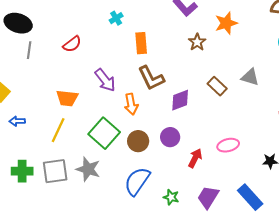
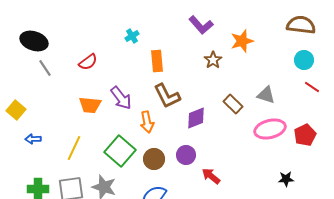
gray line: (29, 50) -> (45, 68), turned -42
orange trapezoid: (67, 98) -> (90, 105), moved
pink ellipse: (228, 145) -> (270, 129), moved, size x1.4
red arrow: (195, 158) -> (211, 176), turned -78

